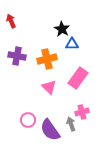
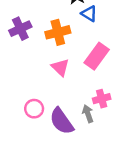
blue triangle: (72, 44) -> (89, 14), turned 32
purple cross: (17, 56) -> (20, 29), turned -36

